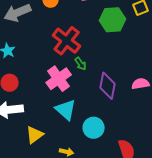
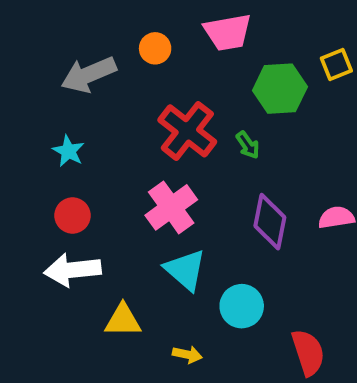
green arrow: (81, 64) -> (248, 145), moved
yellow triangle: (35, 135) -> (123, 320), turned 36

